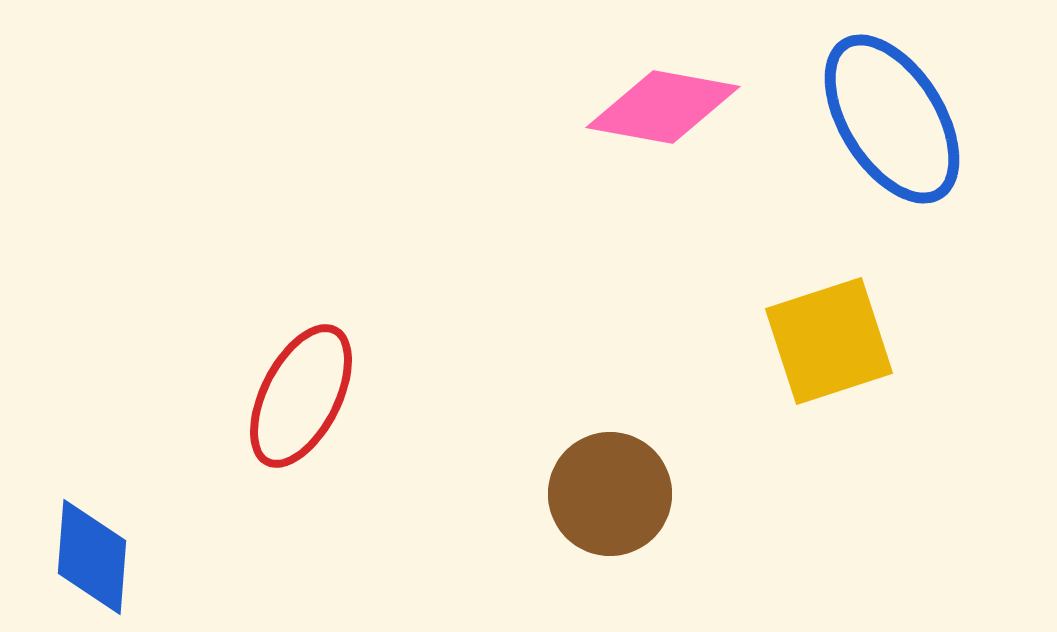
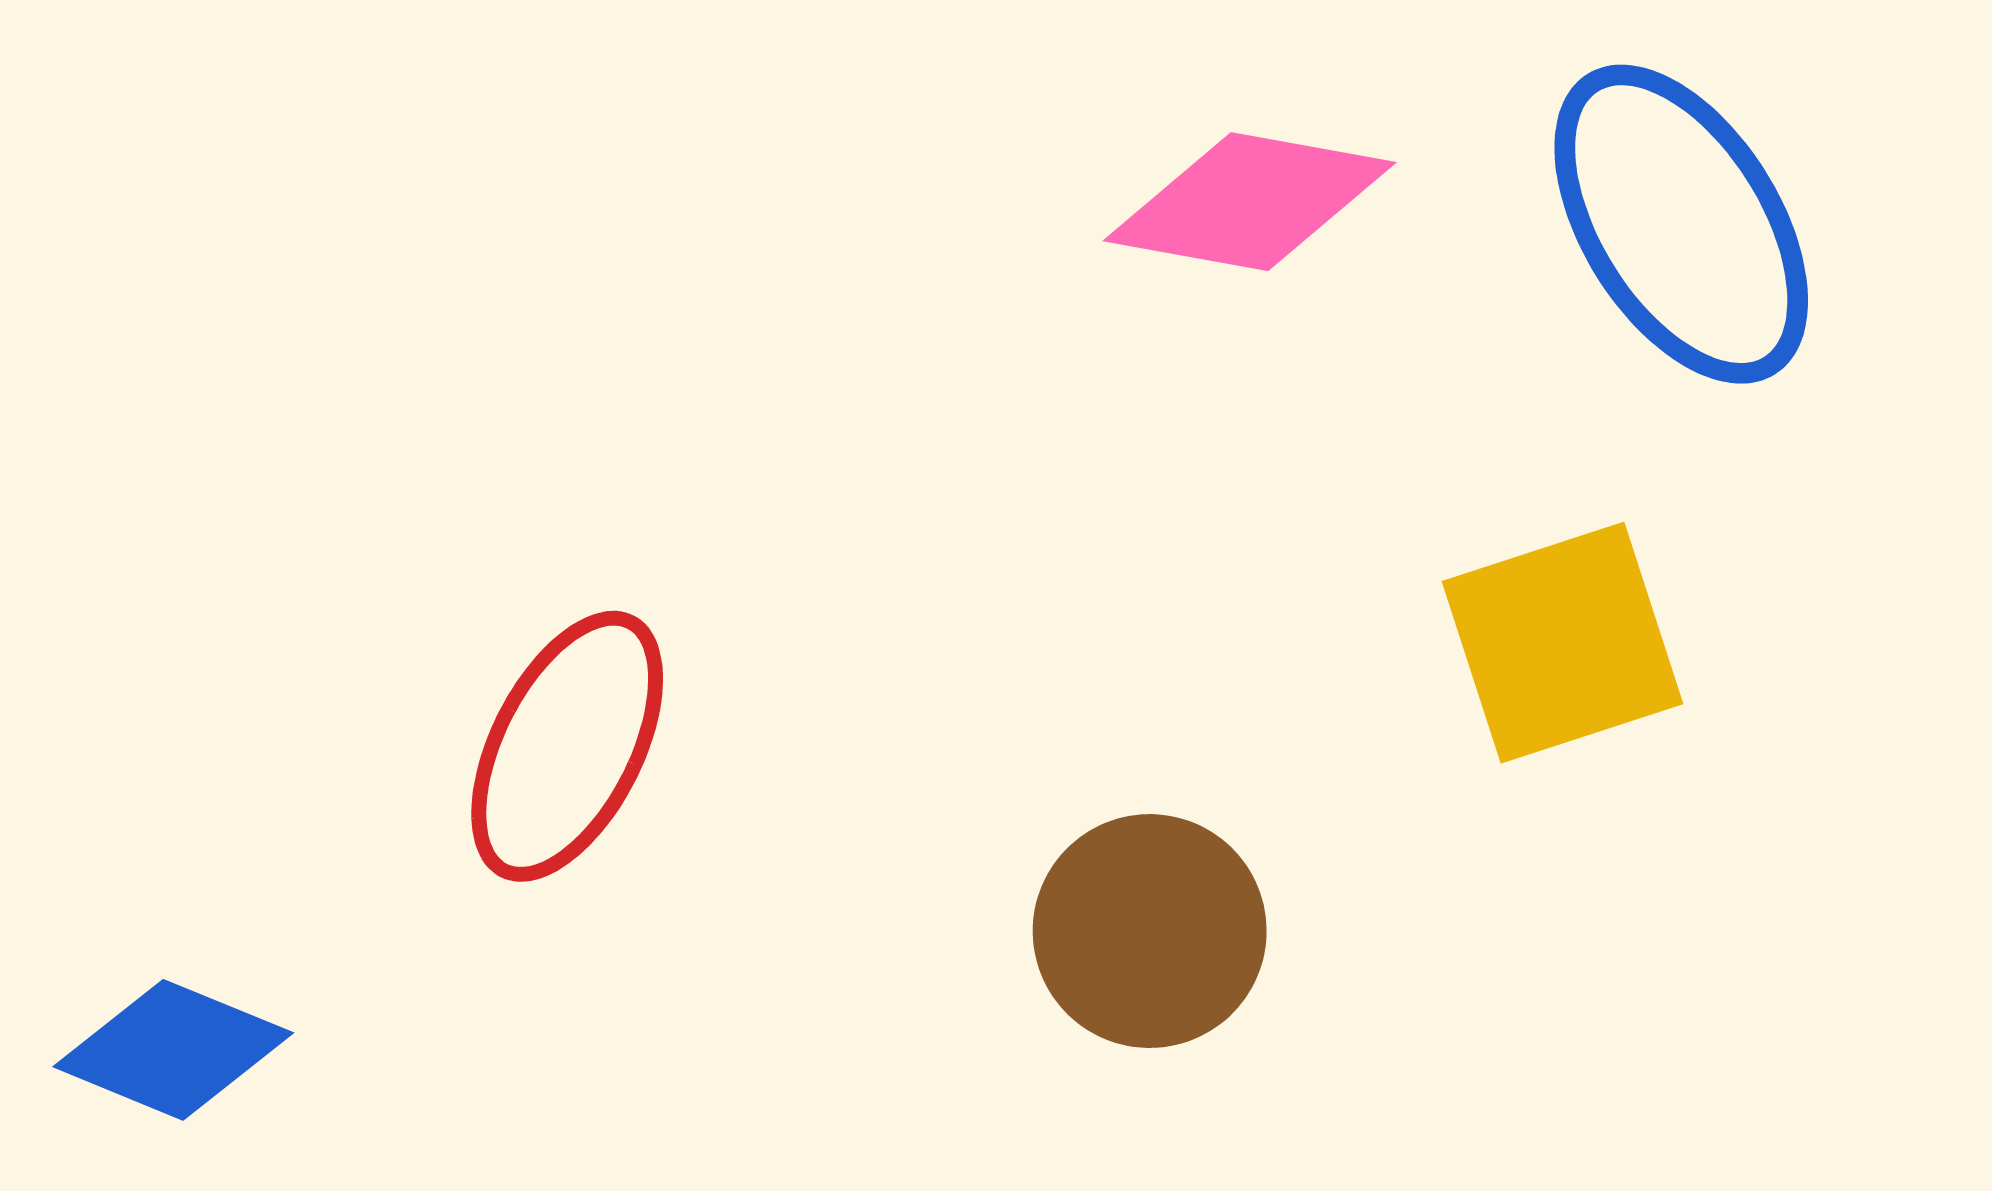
blue diamond: (92, 557) -> (173, 1050), turned -72

